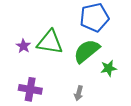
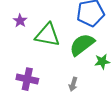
purple star: (23, 46) -> (20, 21), moved

